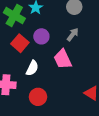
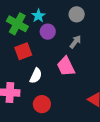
purple circle: (41, 36) -> (48, 32), moved
red square: (20, 43) -> (23, 51), turned 30

